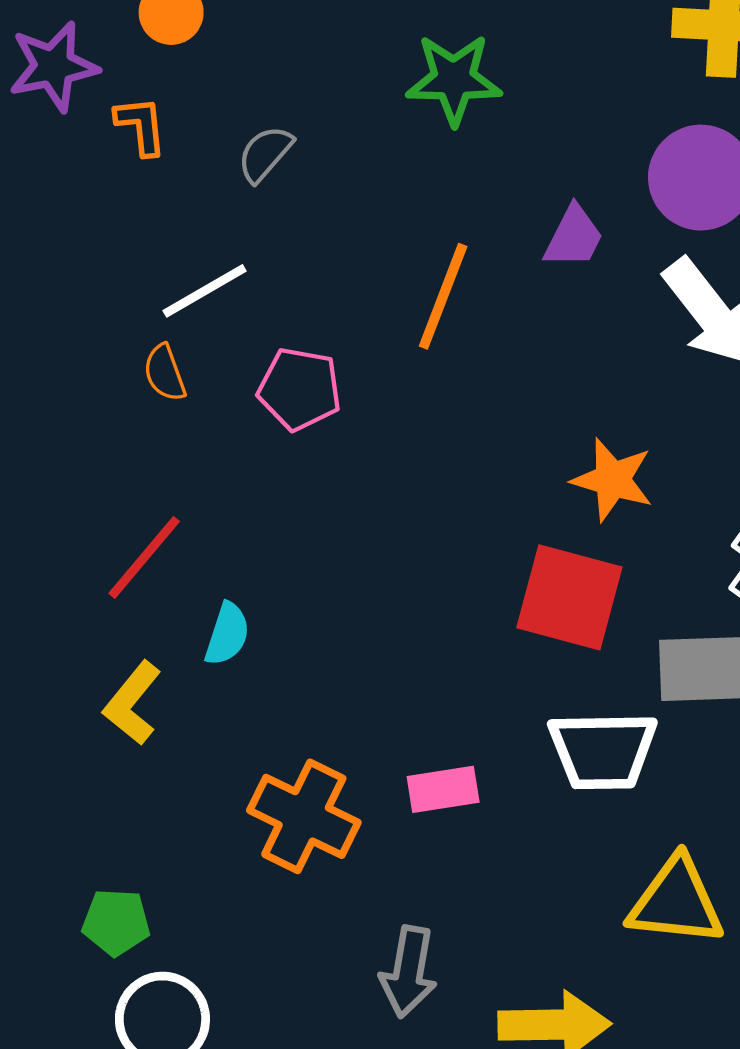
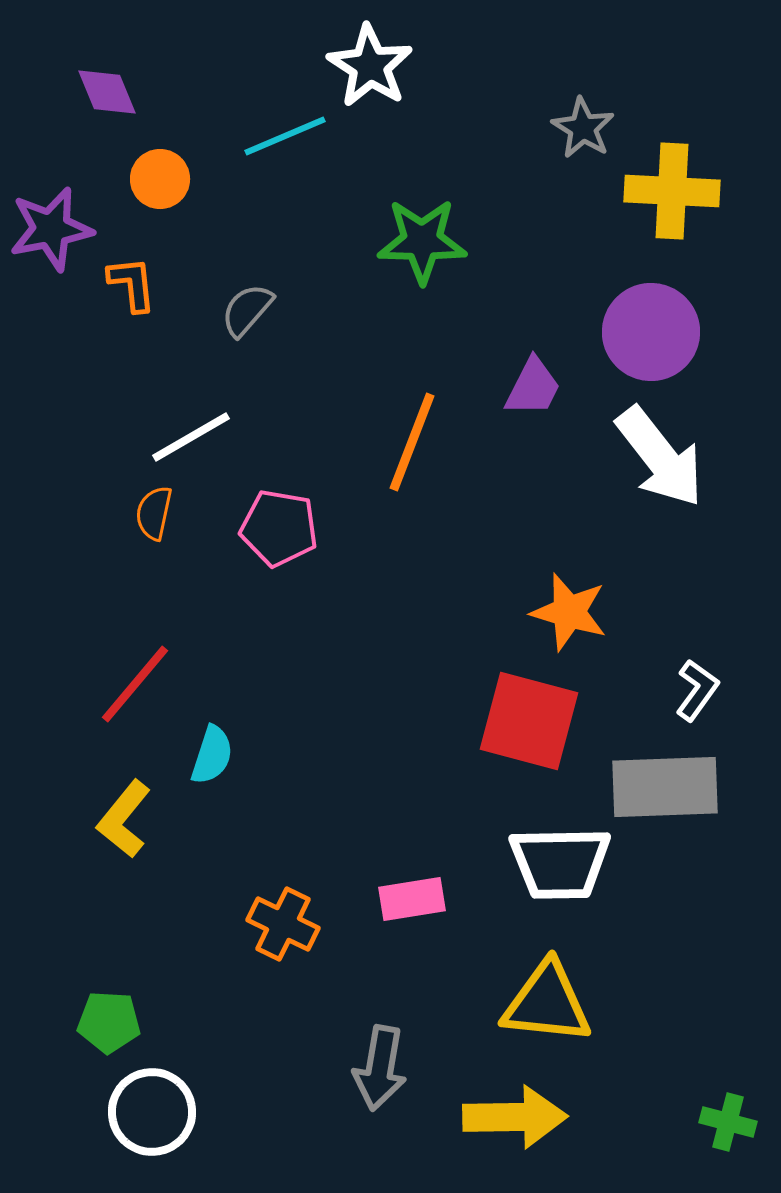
orange semicircle: (165, 373) -> (154, 513), turned 32
orange cross: (304, 816) -> (283, 924), size x0.7
yellow triangle: (676, 902) -> (547, 1003), moved

